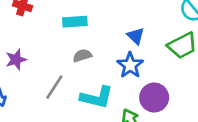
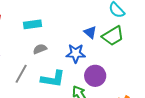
blue triangle: (136, 36) -> (90, 32), moved
blue star: (130, 65) -> (76, 53), turned -30

